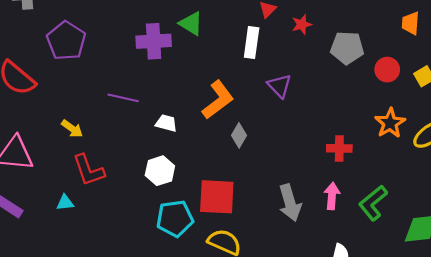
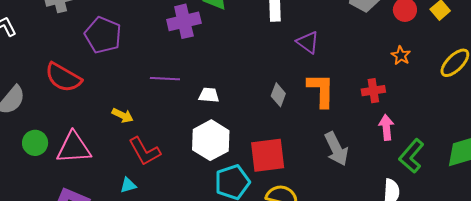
orange L-shape: (218, 100) -> (321, 90), moved, turned -42
orange star: (390, 123) -> (401, 55), moved, size x0.7
white hexagon: (160, 171) -> (211, 140), size x1.4
pink arrow: (332, 196) -> (386, 127), moved
green L-shape: (373, 203) -> (412, 156), moved

